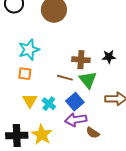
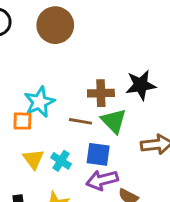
cyan star: (29, 50) -> (39, 102), moved
black star: (109, 57) -> (141, 85), size x1.5
blue square: (75, 102) -> (98, 154), turned -36

